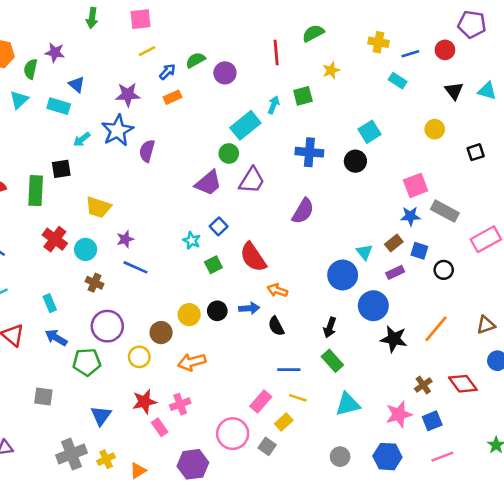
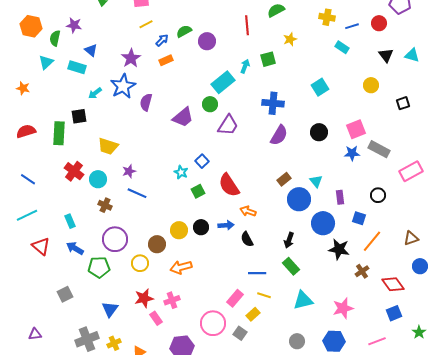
purple star: (128, 95) -> (131, 58), turned -30
black circle: (355, 161) -> (319, 132), moved
purple trapezoid: (208, 183) -> (183, 117), moved
purple semicircle: (303, 211) -> (279, 135), moved
brown rectangle: (394, 243) -> (284, 179), moved
blue square: (419, 251) -> (359, 218), moved
purple rectangle: (395, 272) -> (340, 197), turned -72
brown cross: (423, 385) -> (362, 271), moved
gray square: (43, 396) -> (65, 294), turned -35
blue square: (432, 421) -> (394, 313), moved

